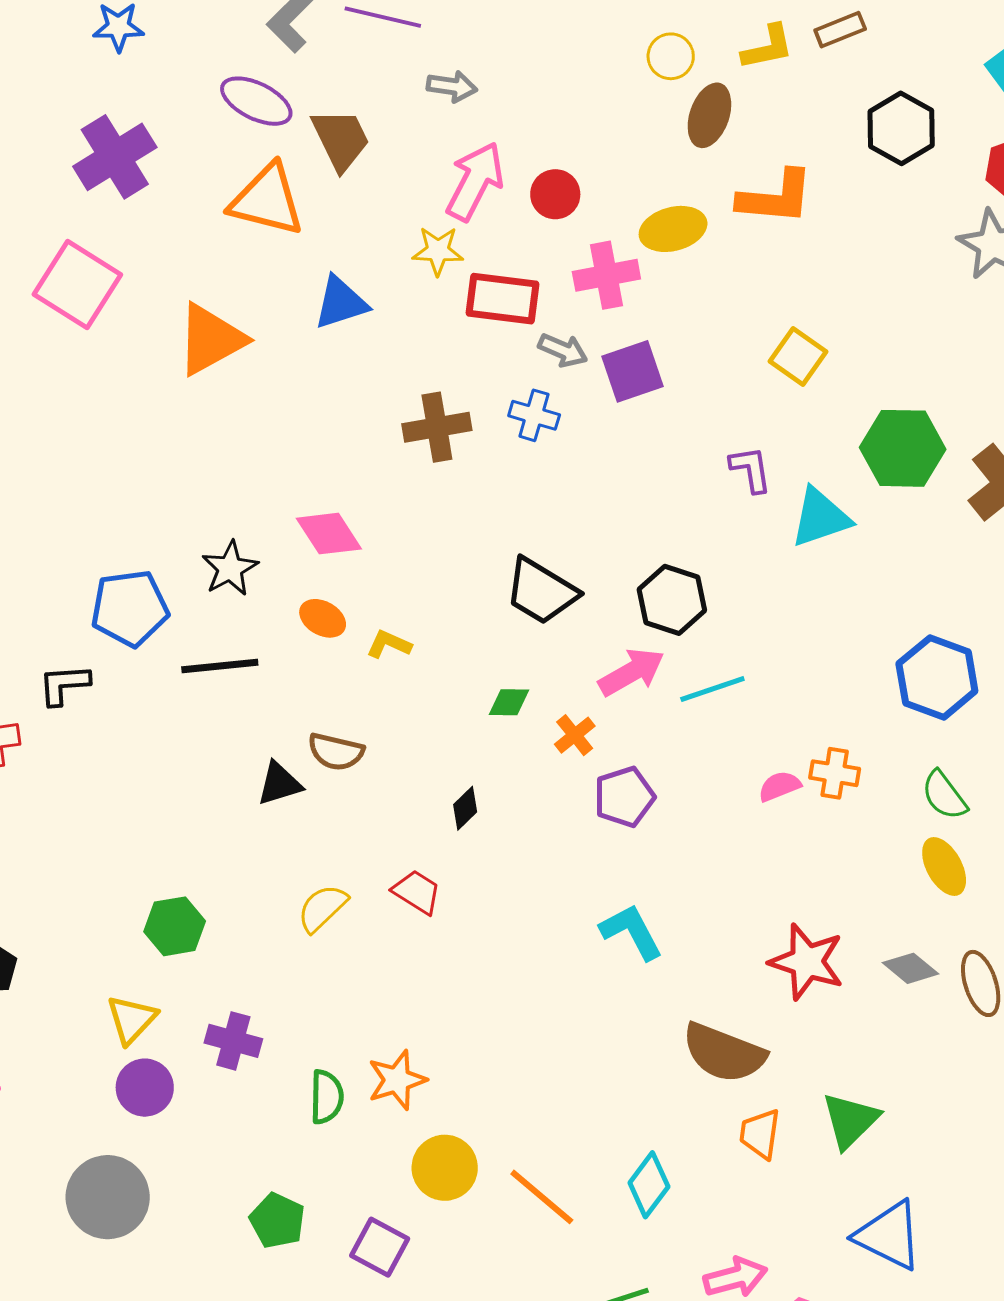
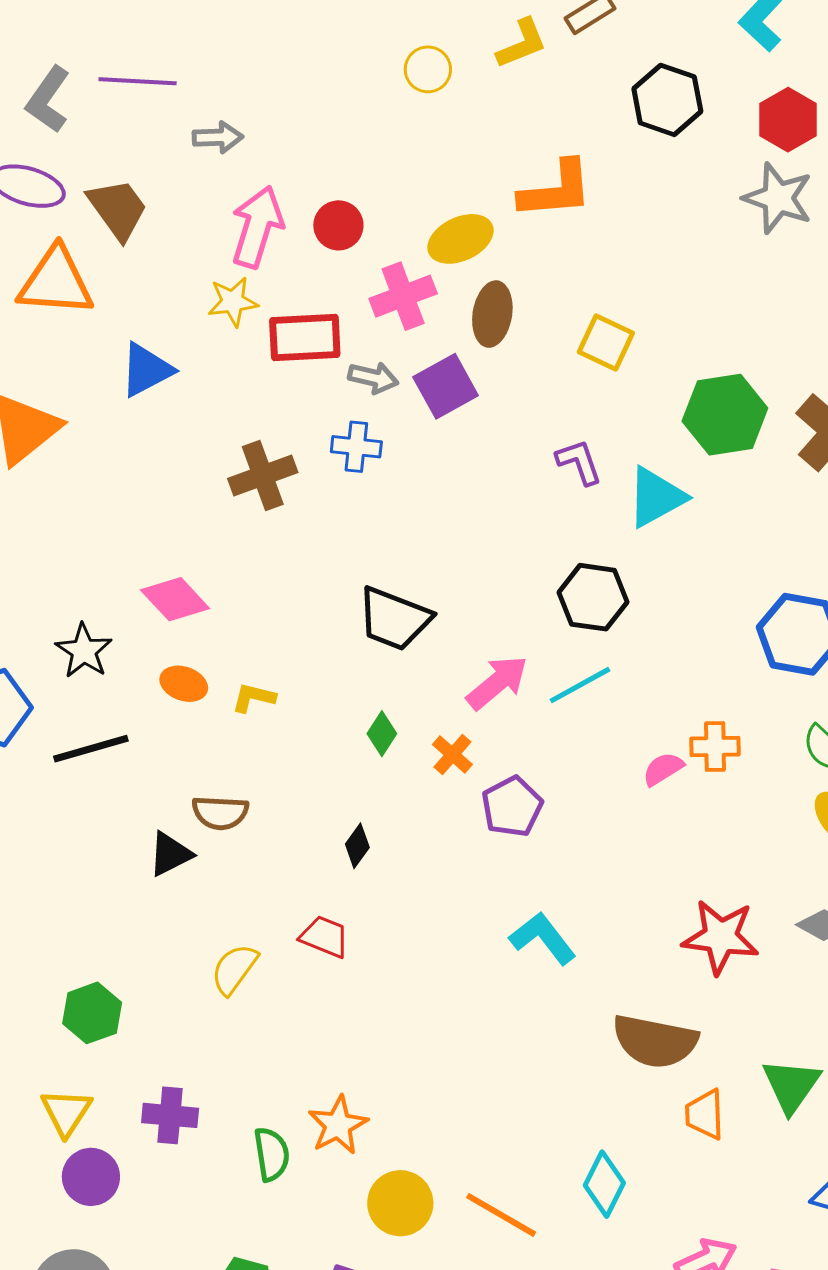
brown ellipse: (709, 115) -> (492, 314), moved
black hexagon: (672, 600) -> (593, 597), moved
green diamond: (509, 702) -> (382, 734), turned -48

